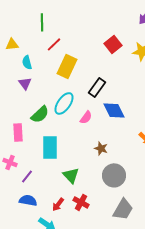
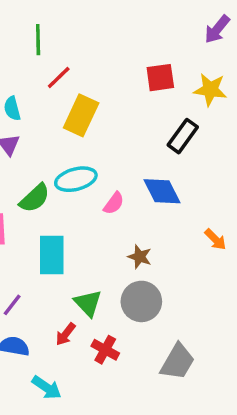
red square: (113, 44) -> (160, 78), turned 30
black rectangle: (97, 87) -> (183, 136), moved
cyan ellipse: (64, 103) -> (76, 179), turned 40
gray circle: (114, 175) -> (141, 301), moved
red arrow: (58, 204) -> (66, 334), moved

